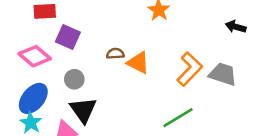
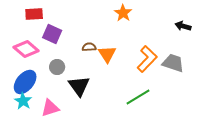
orange triangle: (138, 63) -> (107, 54), turned 30
black triangle: (83, 110) -> (79, 86), moved

